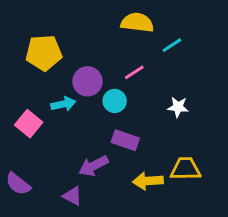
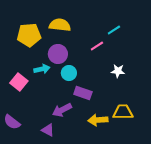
yellow semicircle: (137, 23) -> (60, 25), moved
pink line: (134, 72) -> (97, 46), moved
cyan circle: (115, 101) -> (69, 73), moved

